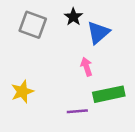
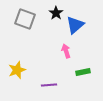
green rectangle: (109, 94) -> (83, 72), size x0.6
purple line: (77, 111) -> (49, 85), moved

